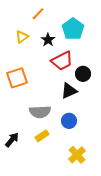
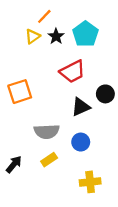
yellow triangle: (22, 37) -> (33, 36), moved
black star: (48, 40) -> (56, 36), moved
black circle: (83, 74) -> (105, 94), moved
yellow cross: (77, 155) -> (90, 182), turned 36

